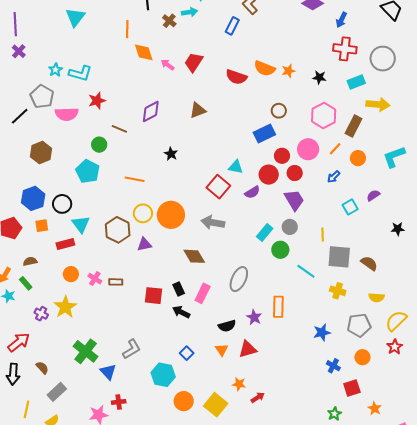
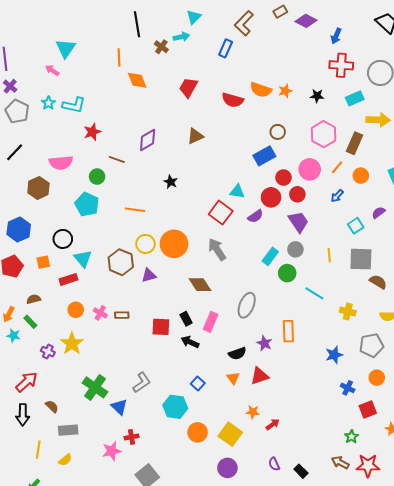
pink arrow: (168, 65) -> (52, 70), moved
gray pentagon: (42, 97) -> (17, 111), moved
pink semicircle: (67, 114) -> (61, 163), moved
blue hexagon: (33, 198) -> (19, 229), moved
gray arrow: (213, 223) -> (217, 249), turned 50
gray square: (339, 257) -> (361, 259), moved
gray rectangle: (57, 392) -> (68, 430), turned 42

